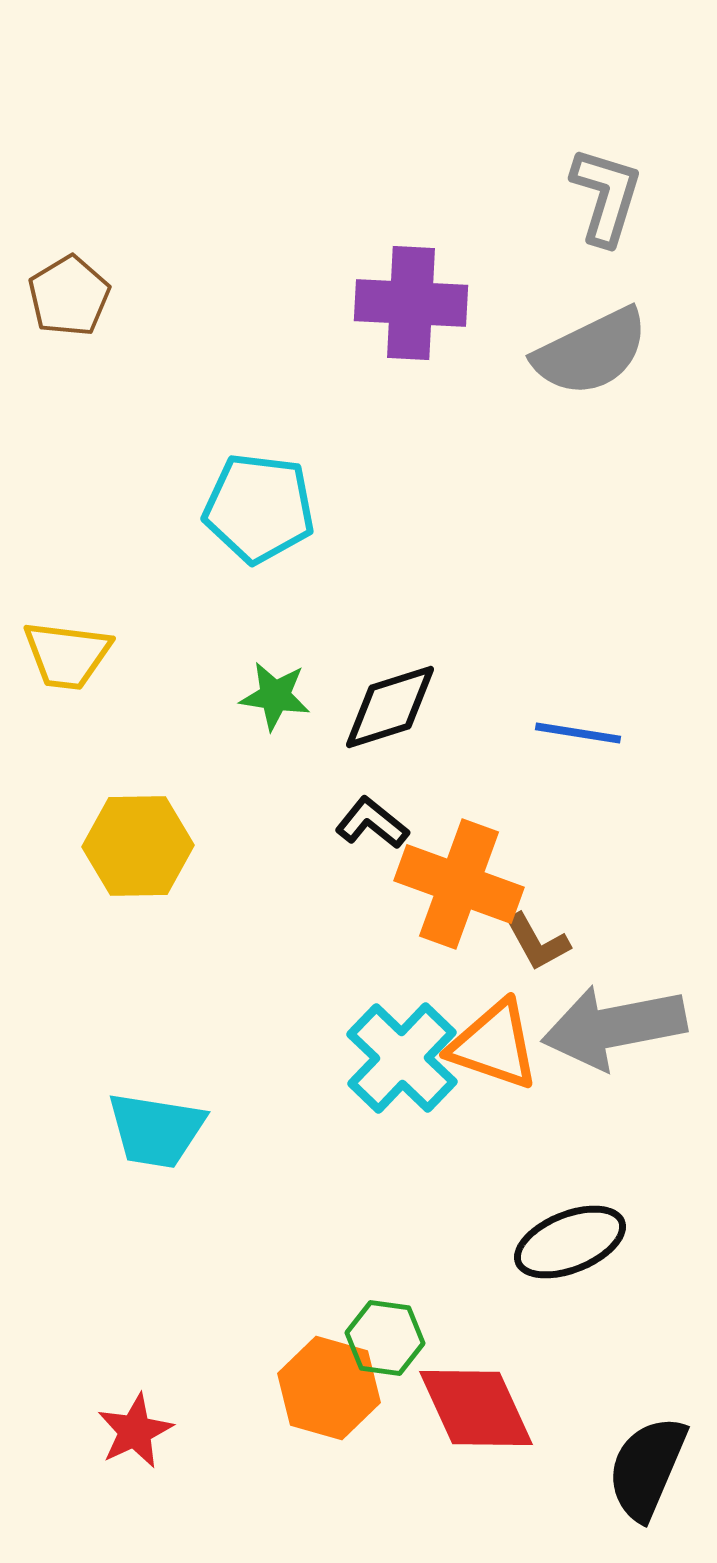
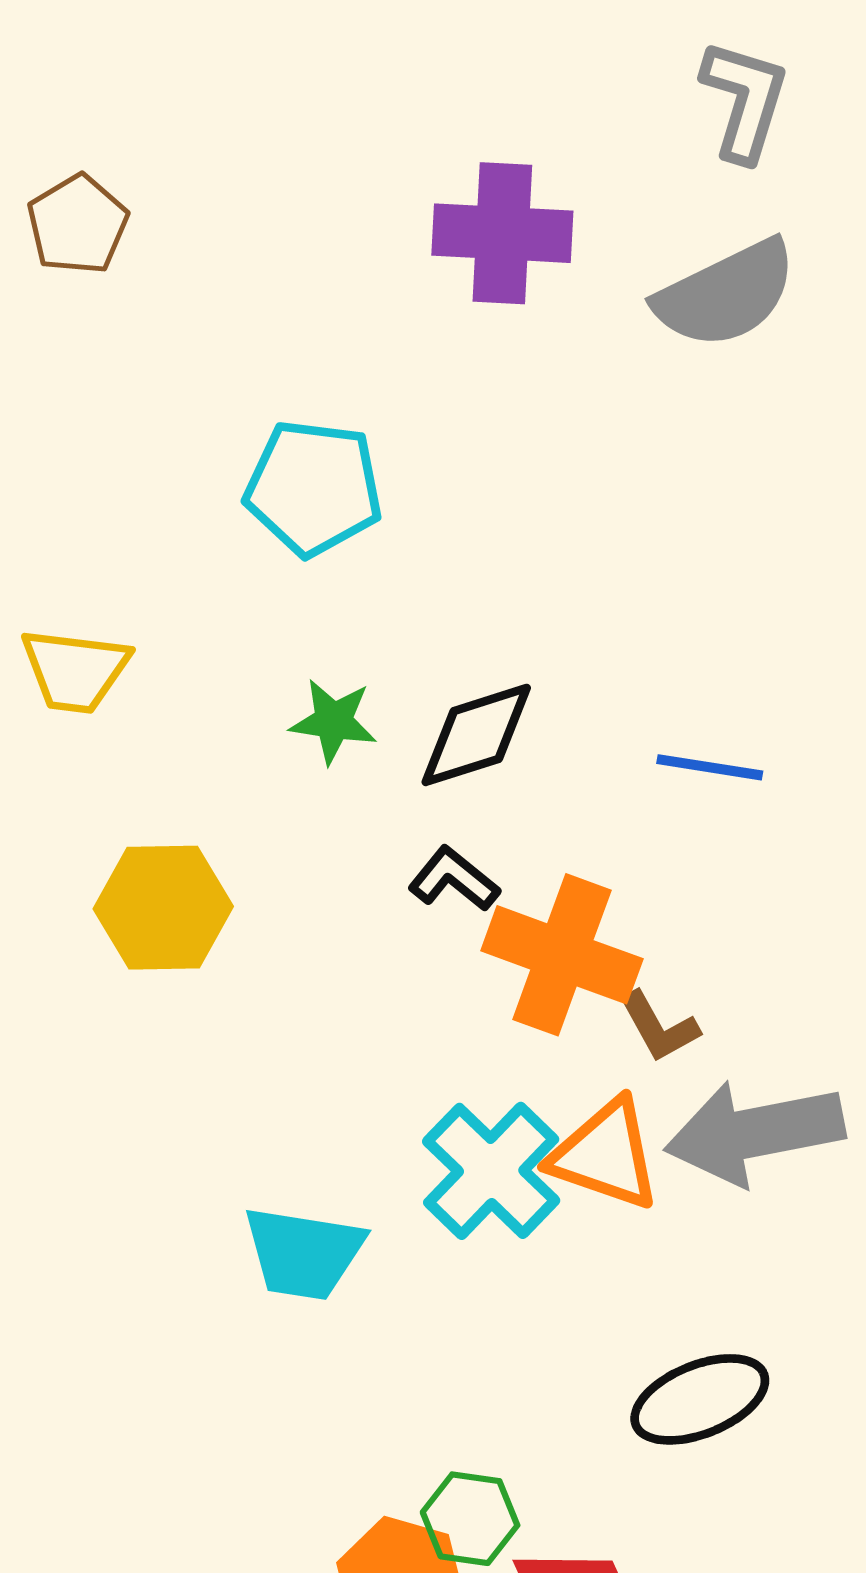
cyan trapezoid: (156, 1130) -> (304, 1253), moved

